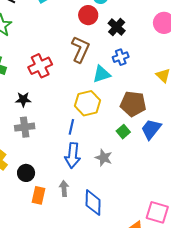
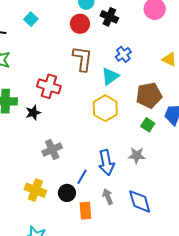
black cross: (117, 27) -> (109, 17), moved
red cross: (40, 66) -> (49, 86), turned -30
black star: (23, 99) -> (33, 113), moved
blue line: (71, 127) -> (82, 177), moved, turned 35

